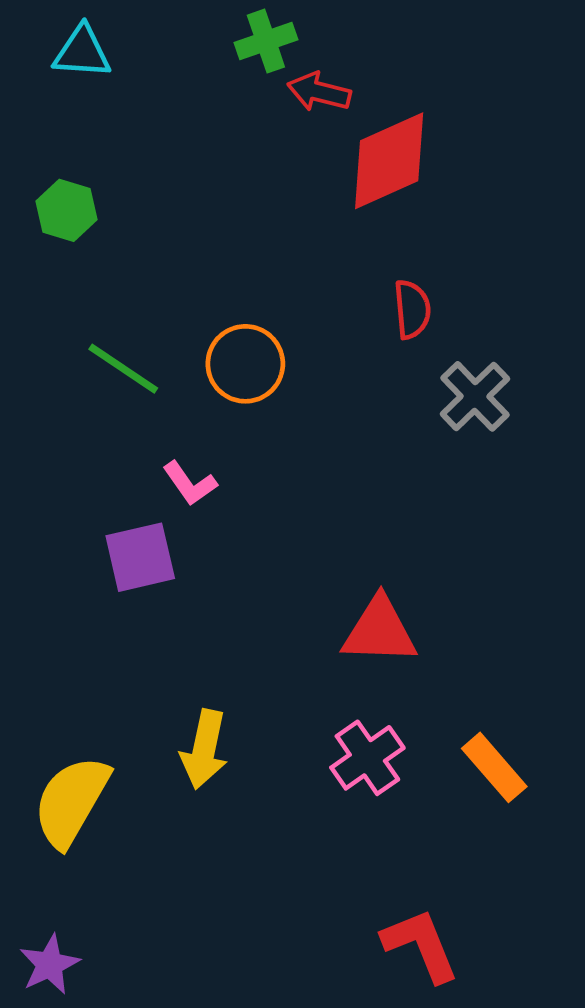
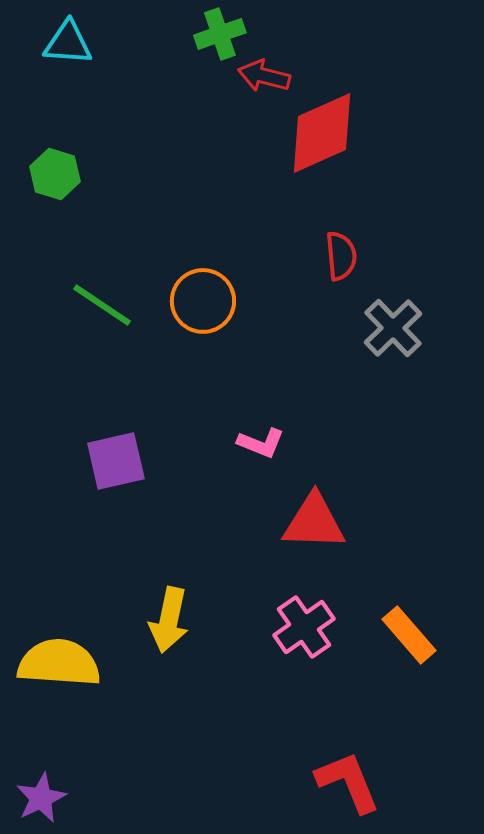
pink L-shape: (190, 483) -> (261, 443), moved, turned -33
yellow semicircle: (71, 801) -> (59, 663), turned 64

